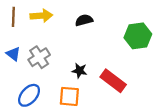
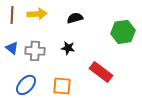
gray cross: (39, 57) -> (35, 51), turned 36
black star: (80, 71) -> (68, 48), moved

